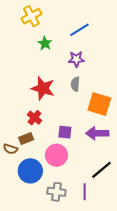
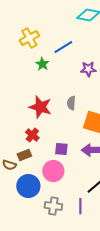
blue line: (79, 30) -> (63, 47), moved
purple star: (76, 59) -> (88, 69), moved

